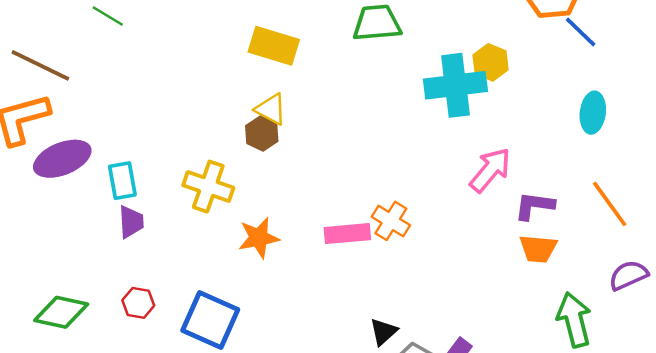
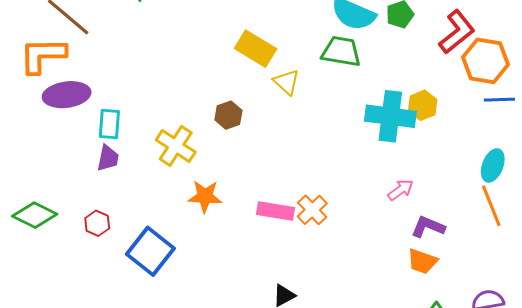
blue line: (581, 32) -> (499, 100), turned -60
yellow triangle: (271, 109) -> (287, 82), moved
pink arrow: (490, 170) -> (401, 190), size x0.7
orange line: (610, 204) -> (491, 206), moved

